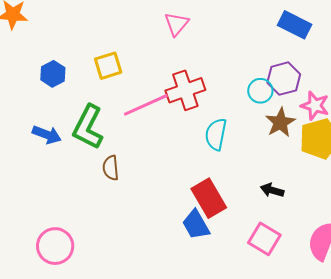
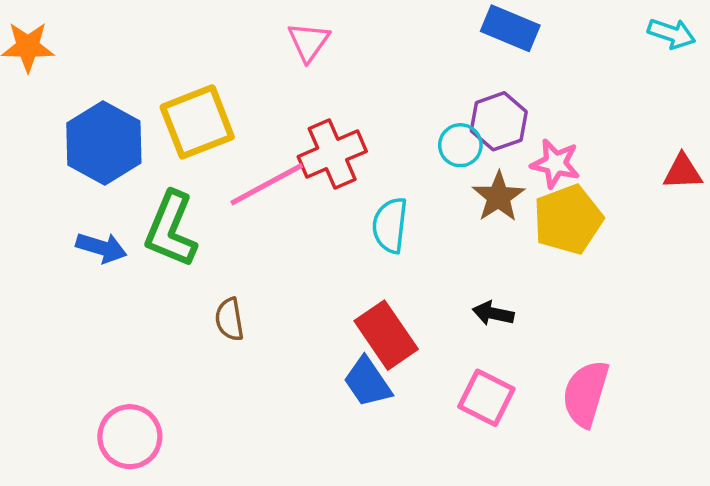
yellow square: (108, 66) -> (197, 122), size x1.5
blue hexagon: (53, 74) -> (104, 143), size x1.8
brown semicircle: (111, 168) -> (229, 319), moved

